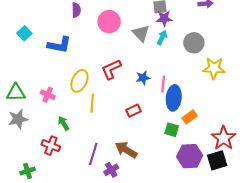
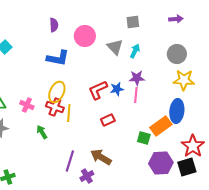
purple star: (164, 18) -> (137, 78), moved
gray circle: (194, 43) -> (177, 54), moved
blue L-shape: (59, 45) -> (58, 58), moved
red L-shape: (111, 69) -> (98, 90), moved
blue ellipse: (174, 98) -> (177, 111), moved
orange rectangle: (190, 117) -> (161, 126), size x1.5
red cross: (51, 146) -> (55, 107), moved

